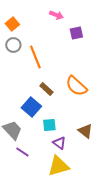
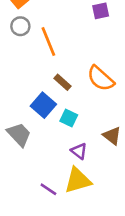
cyan square: (49, 125) -> (69, 118), moved, turned 32
purple line: (22, 152) -> (48, 189), moved

